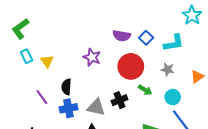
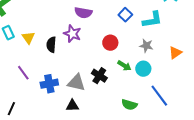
purple semicircle: (122, 36) -> (83, 13), moved
red circle: (131, 66) -> (110, 43), size x0.6
black semicircle: (66, 87) -> (51, 45), moved
cyan circle: (173, 97) -> (143, 69), moved
black cross: (120, 100) -> (99, 76), turned -35

